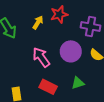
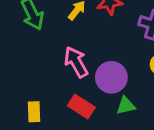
purple circle: (71, 51) -> (111, 77), moved

